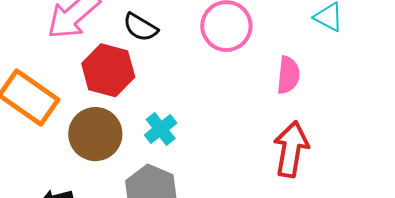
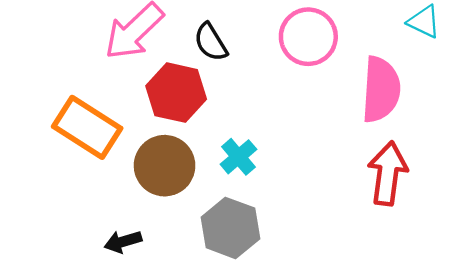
black semicircle: (140, 27) -> (211, 42), turned 30
pink semicircle: (288, 75) -> (381, 89), size x1.5

